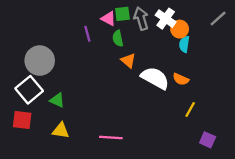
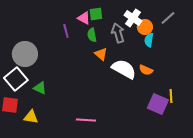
gray arrow: (141, 19) -> (118, 33), moved
gray line: (218, 19) -> (168, 18), moved
yellow line: (190, 110) -> (171, 96), moved, turned -32
yellow triangle: (61, 131) -> (31, 117), moved
purple square: (208, 140) -> (158, 104), moved, size x1.5

